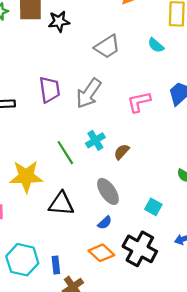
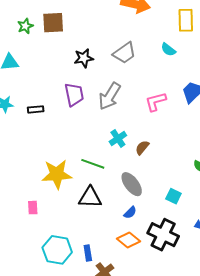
black star: (59, 21) -> (84, 58), moved
green line: (65, 153) -> (93, 164), moved, turned -35

